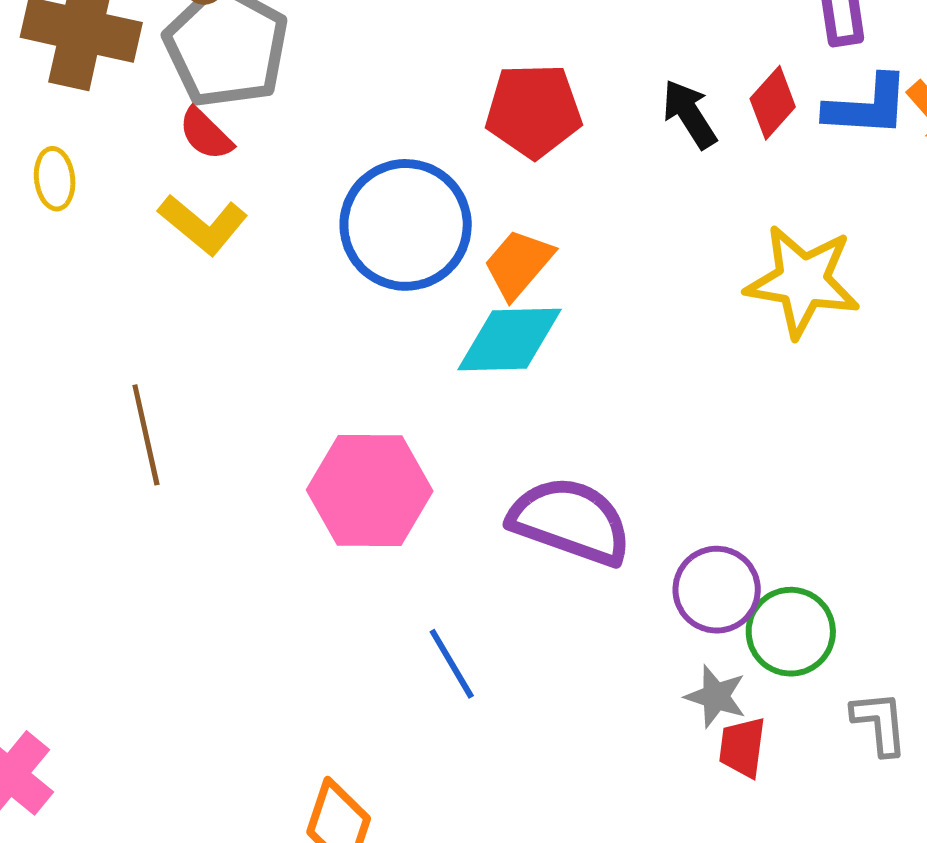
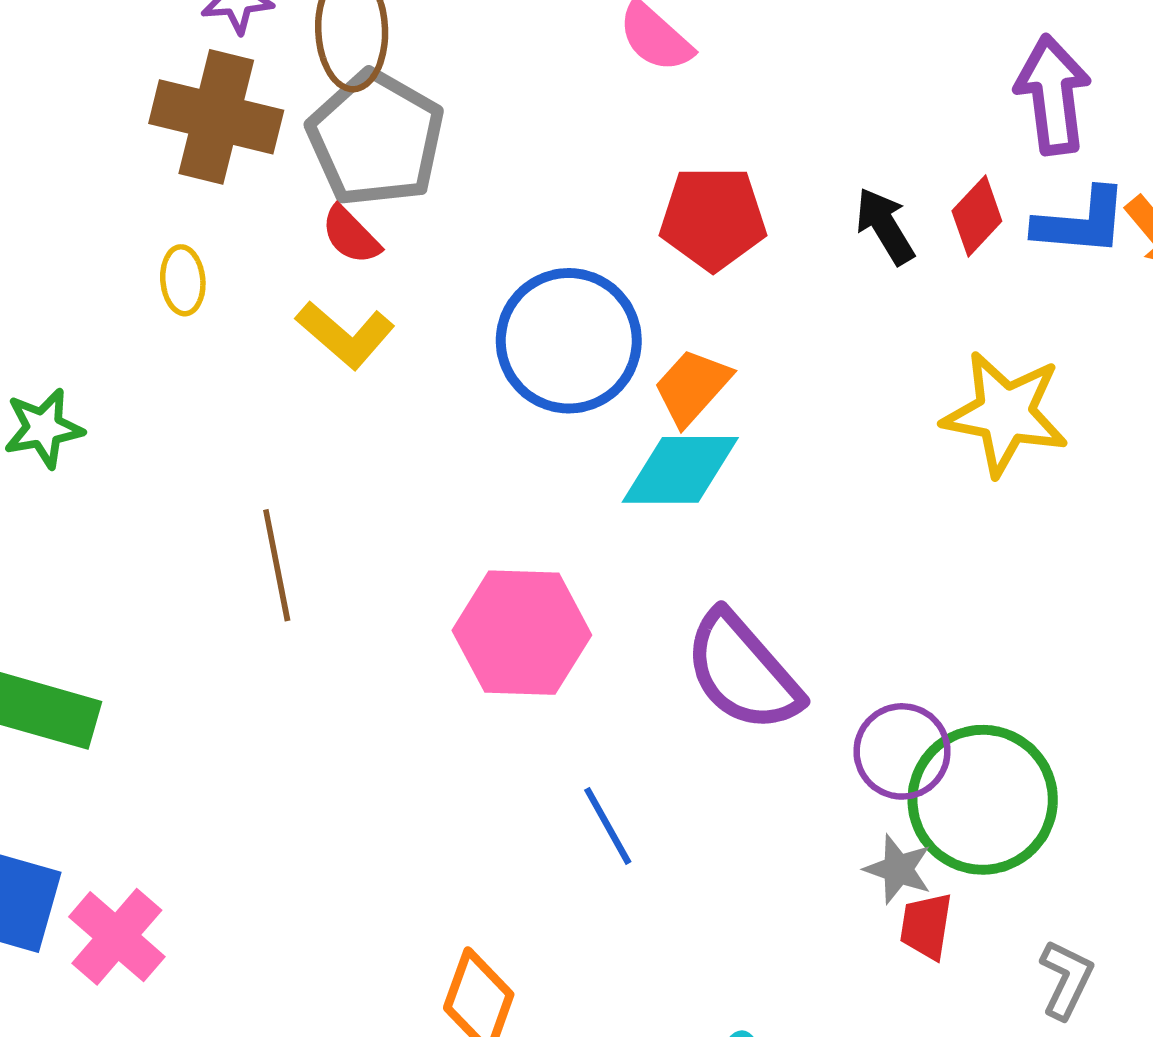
purple semicircle: (570, 521) -> (742, 672), turned -152
green circle: (791, 632) -> (983, 800), size x1.5
gray L-shape: (880, 723) -> (1066, 979), moved, turned 30

